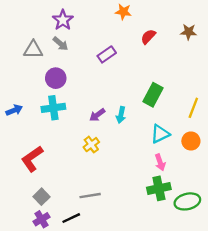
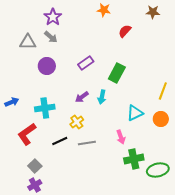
brown star: (189, 32) -> (153, 12), moved
purple rectangle: (107, 54) -> (86, 63), moved
green rectangle: (153, 95) -> (117, 73), moved
cyan cross: (53, 108) -> (45, 108), moved
blue arrow: (14, 110) -> (12, 102), moved
pink arrow: (160, 162) -> (121, 137), moved
gray line: (90, 196) -> (87, 143), moved
black line: (71, 218) -> (60, 141), moved

